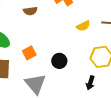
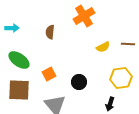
brown semicircle: (30, 11) -> (50, 32), turned 104

